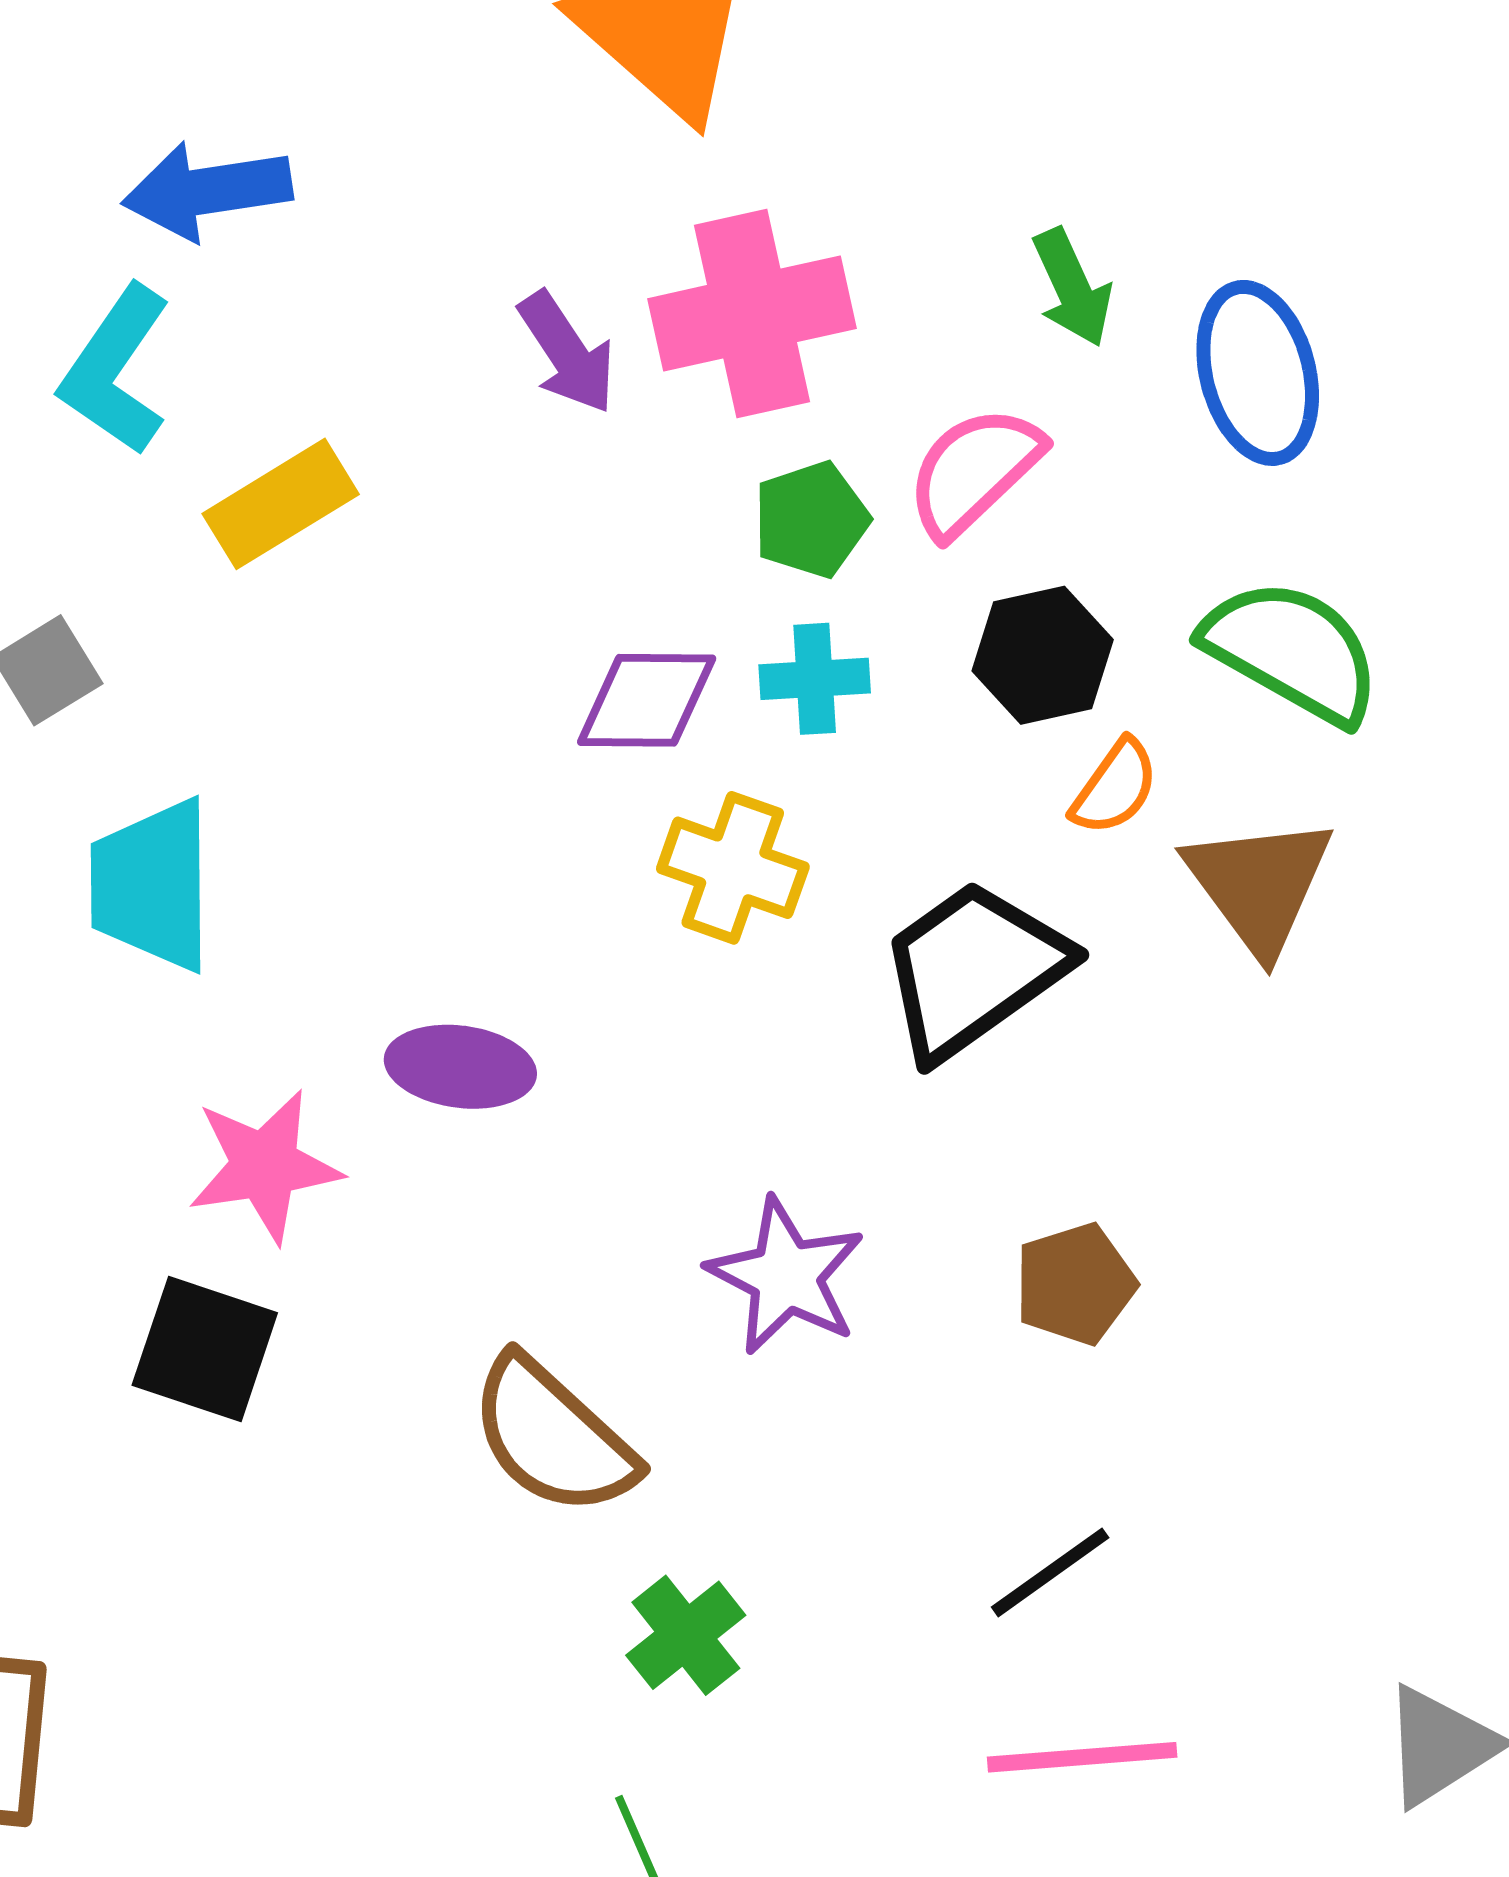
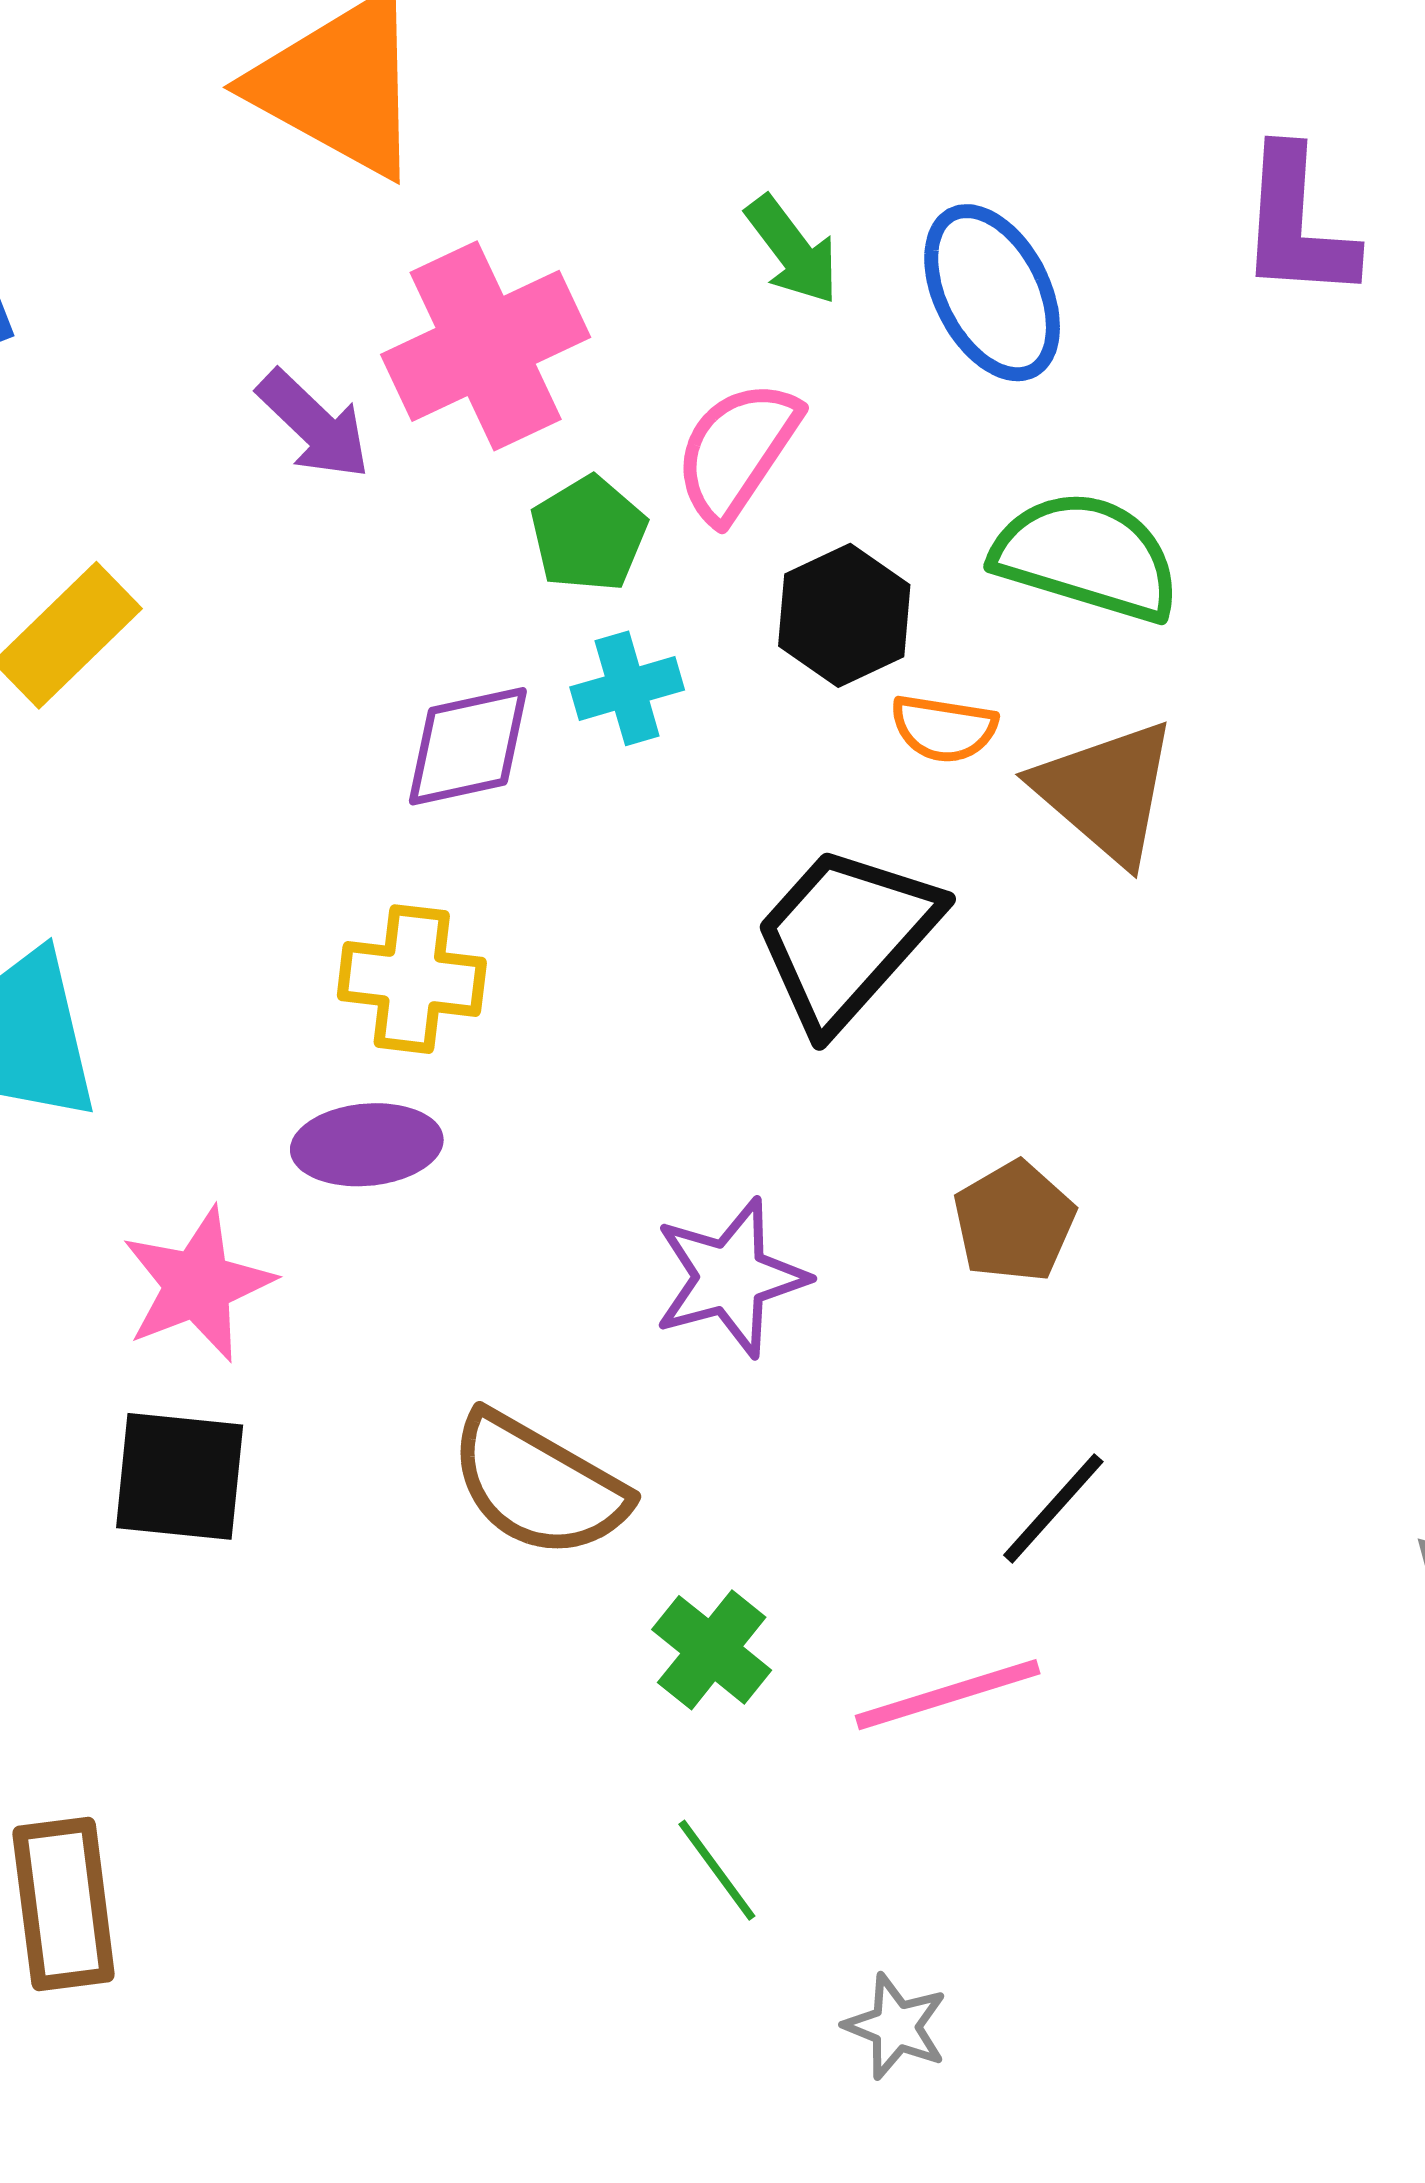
orange semicircle: (1115, 787) -> (944, 728), turned 76
yellow cross: (733, 868) -> (412, 979), moved
purple star: (786, 1276) -> (730, 1277), turned -30
pink line: (1082, 1757) -> (948, 1695), moved

